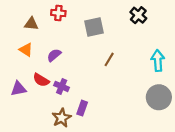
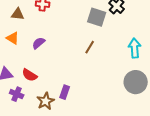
gray square: (94, 27) -> (97, 17), moved, turned 30
red semicircle: (41, 80) -> (30, 75), moved
purple cross: (62, 86) -> (17, 94), moved

